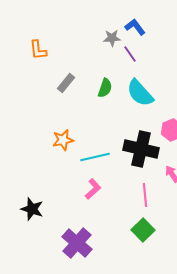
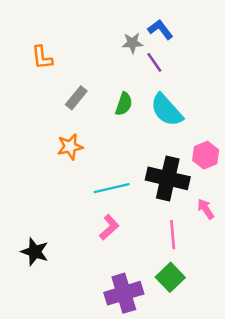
orange star: (63, 140) -> (70, 147), moved
purple cross: (77, 243) -> (124, 293), moved, turned 32

